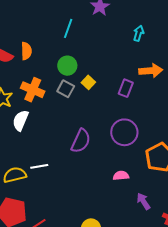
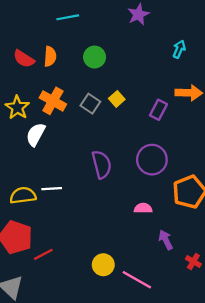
cyan line: (68, 28) -> (68, 17), moved, turned 54
green circle: (67, 66) -> (95, 57), moved
purple semicircle: (81, 141) -> (102, 164), turned -45

